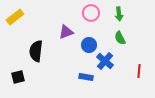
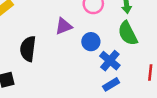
green semicircle: (120, 38) -> (128, 33), size x1.5
blue rectangle: (86, 77) -> (111, 84), moved, turned -40

